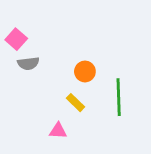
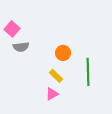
pink triangle: (58, 131) -> (52, 94), moved, turned -32

